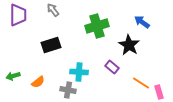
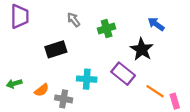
gray arrow: (53, 10) -> (74, 20), moved
green cross: (97, 26) -> (107, 28), size x0.7
purple rectangle: (112, 67) -> (123, 74), size x1.5
gray cross: (68, 90) -> (64, 99), moved

